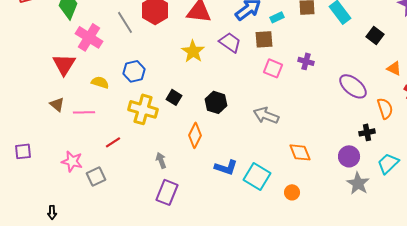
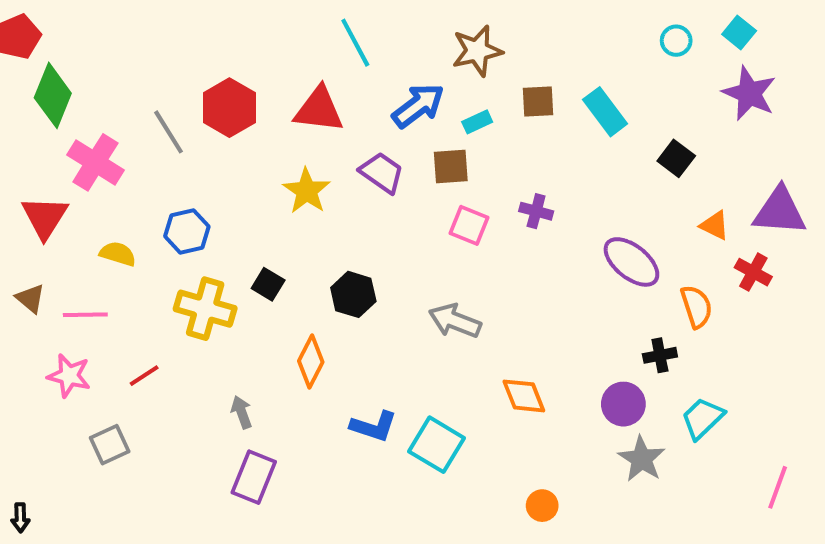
pink star: (72, 161) -> (69, 376), moved
orange circle: (292, 192) -> (542, 506), moved

